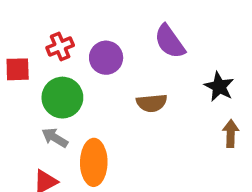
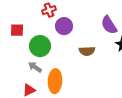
purple semicircle: (170, 42) -> (109, 25), moved
red cross: (60, 47) -> (49, 10), moved

